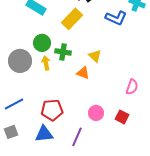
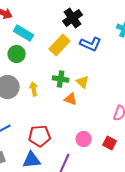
blue L-shape: (116, 18) -> (91, 44), moved
green circle: (42, 43) -> (17, 54), moved
green cross: (63, 52) -> (61, 79), moved

